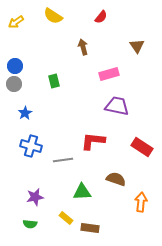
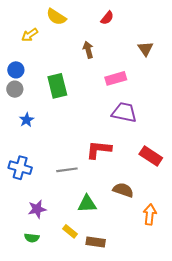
yellow arrow: (16, 22) -> (30, 35), moved
green rectangle: (54, 81) -> (57, 86), size x1.6
blue cross: (31, 146) -> (20, 168), moved

